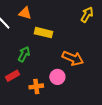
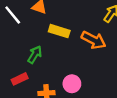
orange arrow: (73, 58) -> (94, 40), moved

